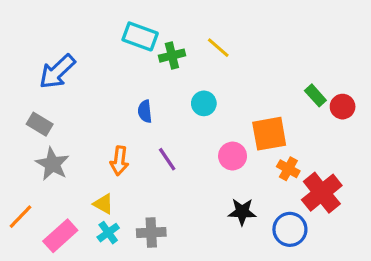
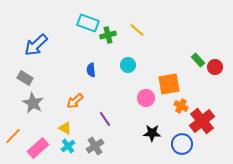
purple line: (167, 159) -> (105, 119), moved
orange arrow: (119, 161) -> (75, 101), turned 42
gray cross: (151, 233) -> (95, 146), turned -30

